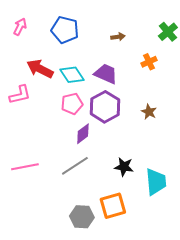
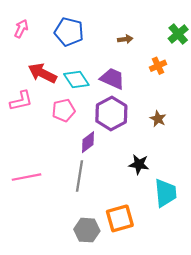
pink pentagon: (72, 104) -> (64, 110), moved
gray line: (75, 166) -> (80, 176), turned -48
black star: (124, 167) -> (139, 164), moved

